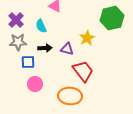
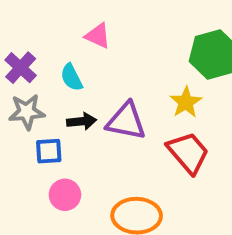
yellow star: (87, 38) -> (186, 102), moved
purple triangle: (67, 49) -> (126, 121), size x1.5
red trapezoid: (83, 71) -> (188, 153), moved

